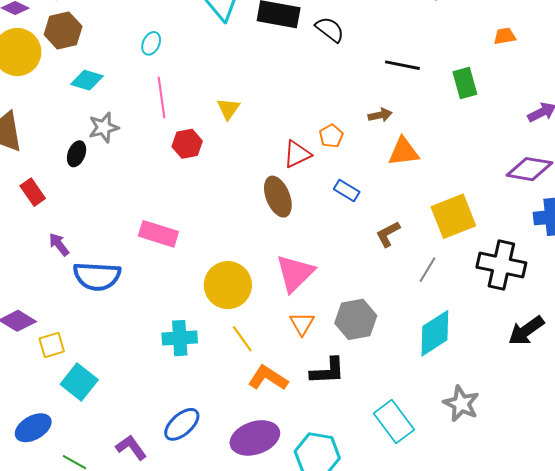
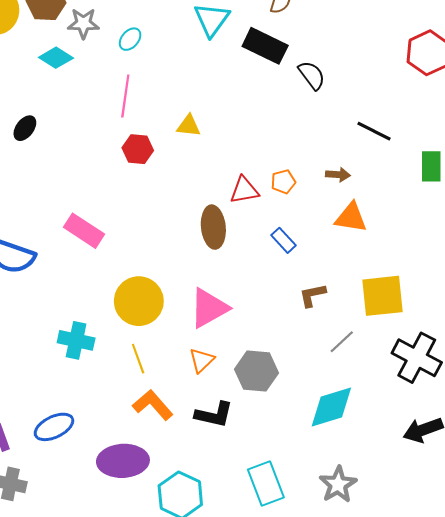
yellow triangle: (228, 109) -> (189, 126), turned 45
gray star: (104, 127) -> (83, 23), moved

